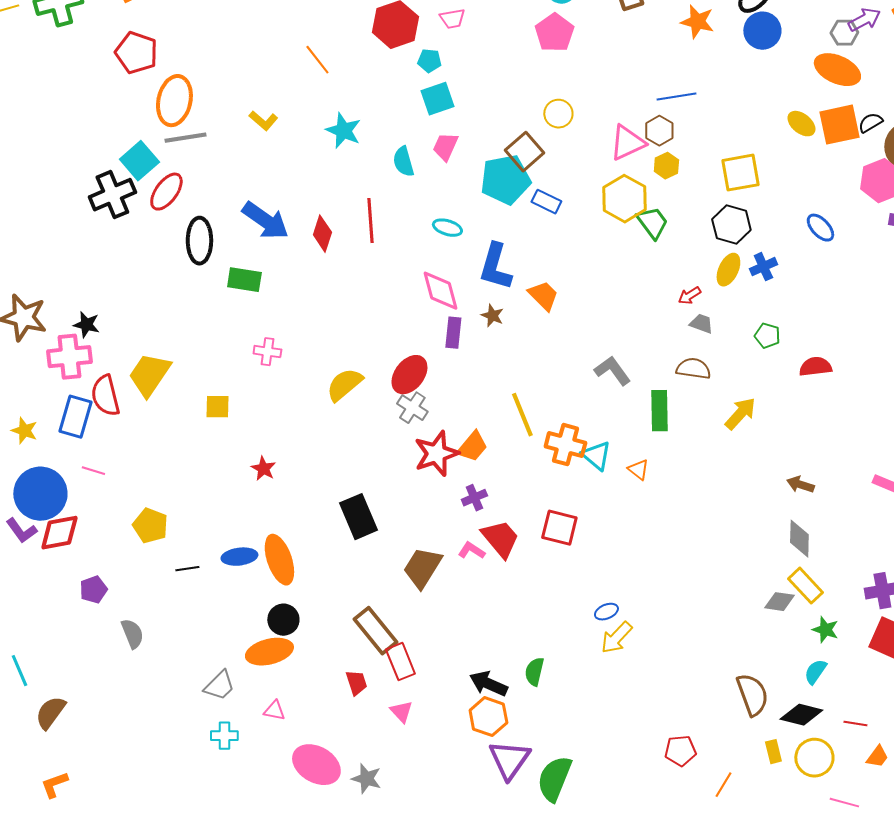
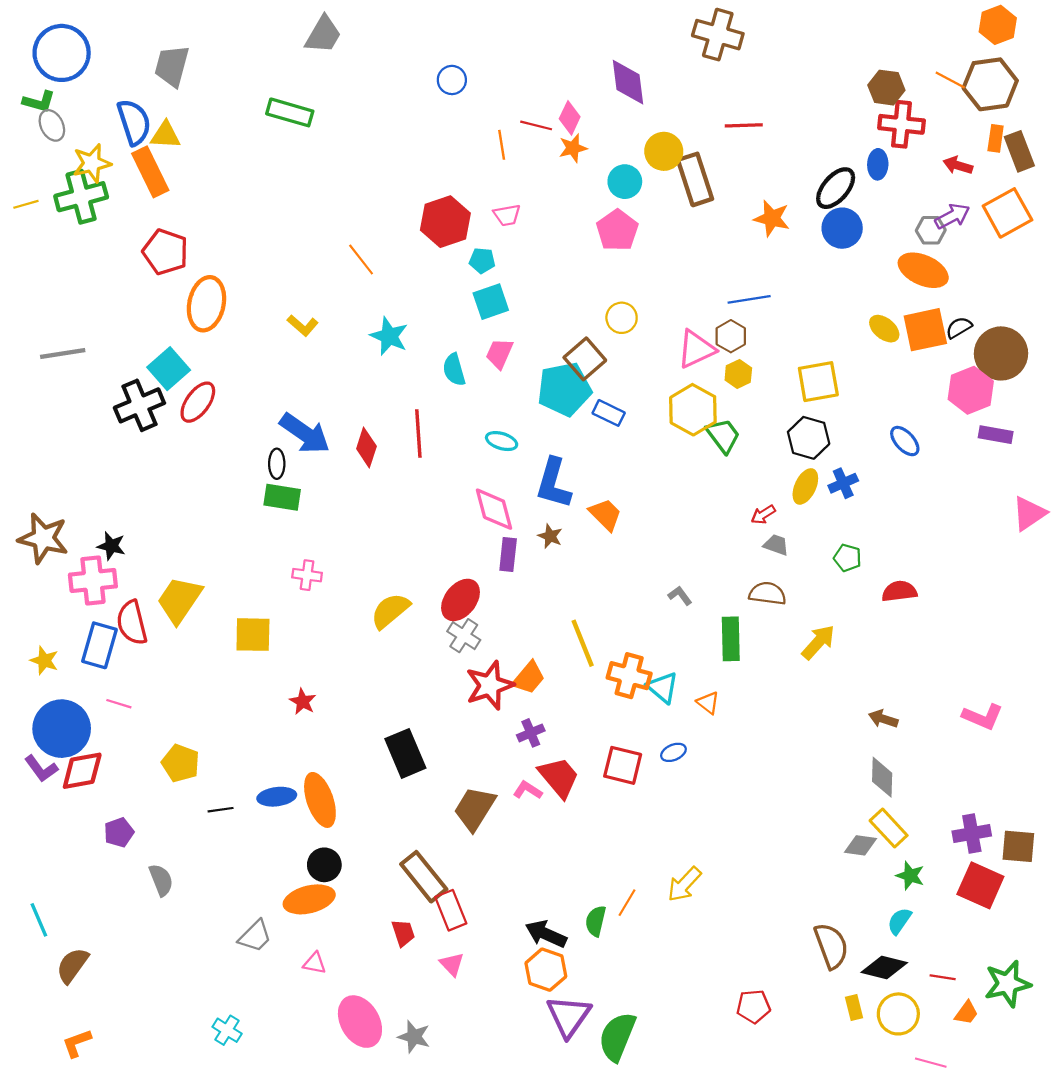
gray line: (185, 138) -> (63, 353), moved
black ellipse: (199, 241) -> (277, 464), moved, size x0.6
gray L-shape: (612, 371) -> (680, 596), size x0.6
yellow square: (217, 407) -> (253, 635), size x1.4
blue ellipse: (606, 612) -> (673, 752), moved
cyan cross: (224, 736) -> (227, 1030), moved, turned 32
pink ellipse: (316, 765) -> (360, 1022), turned 30
orange line: (723, 785) -> (627, 903), moved

